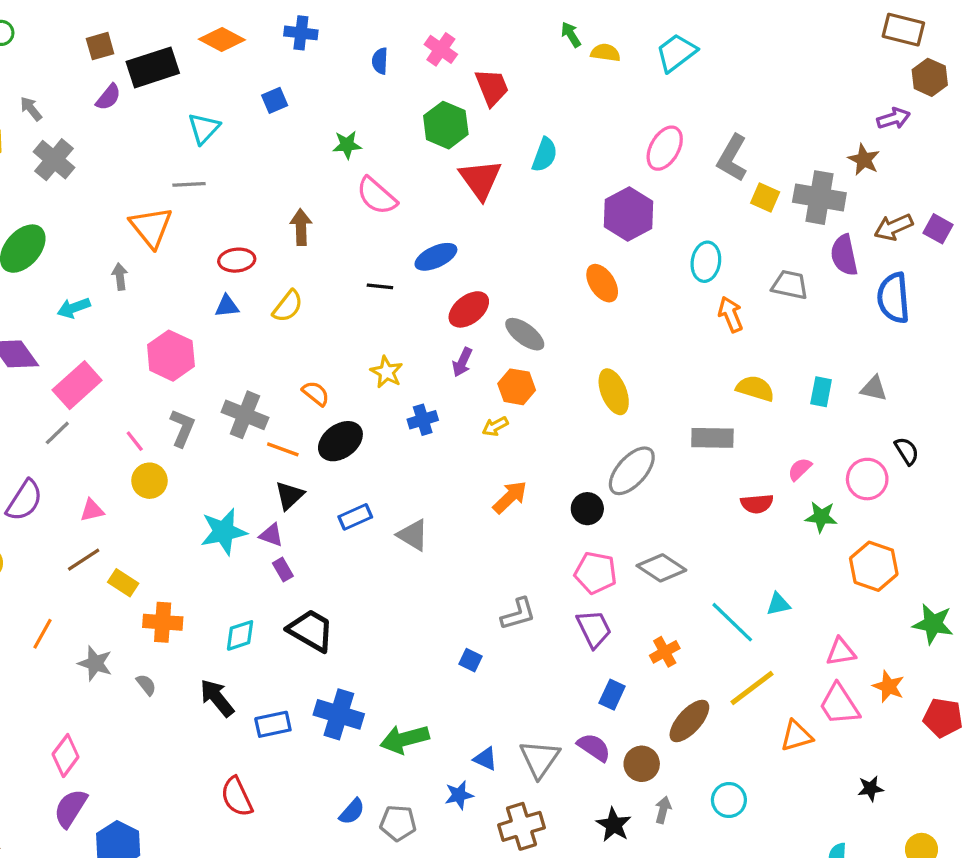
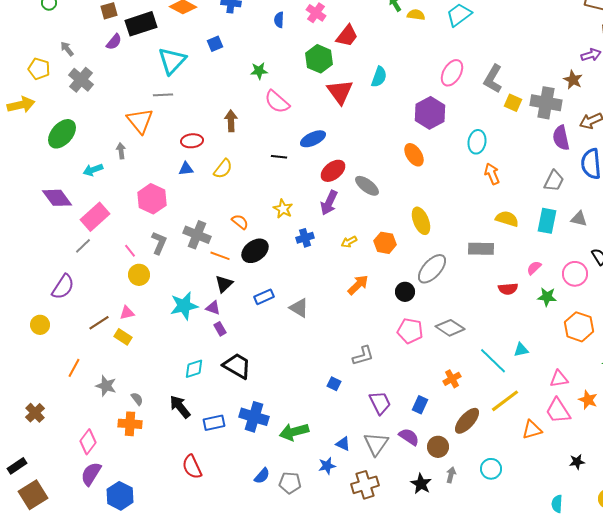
red trapezoid: (492, 87) -> (347, 36), turned 60
cyan triangle: (204, 128) -> (172, 61), size x1.4
gray trapezoid: (790, 285) -> (554, 181), moved, turned 105
purple arrow: (462, 362) -> (329, 203), size x1.4
orange hexagon: (517, 387) -> (385, 243), moved
cyan rectangle: (821, 392) -> (547, 221), size x1.4
pink triangle: (92, 510) -> (127, 313), moved
orange cross: (163, 622) -> (130, 424), moved
purple trapezoid: (594, 629) -> (380, 403), moved

